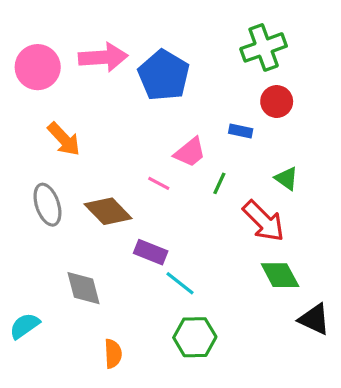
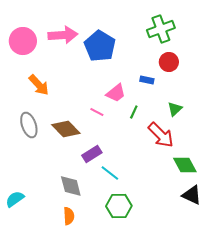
green triangle: (286, 178) -> (175, 109), turned 42
purple rectangle: (151, 252) -> (92, 154), turned -54
green diamond: (280, 275) -> (185, 165), moved
gray diamond: (83, 288) -> (71, 186), moved

